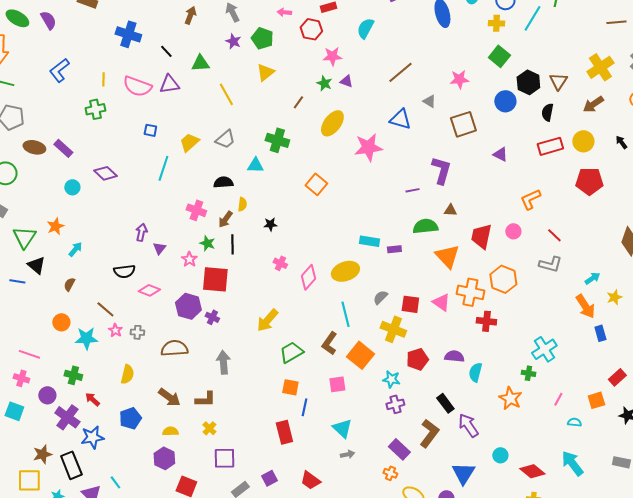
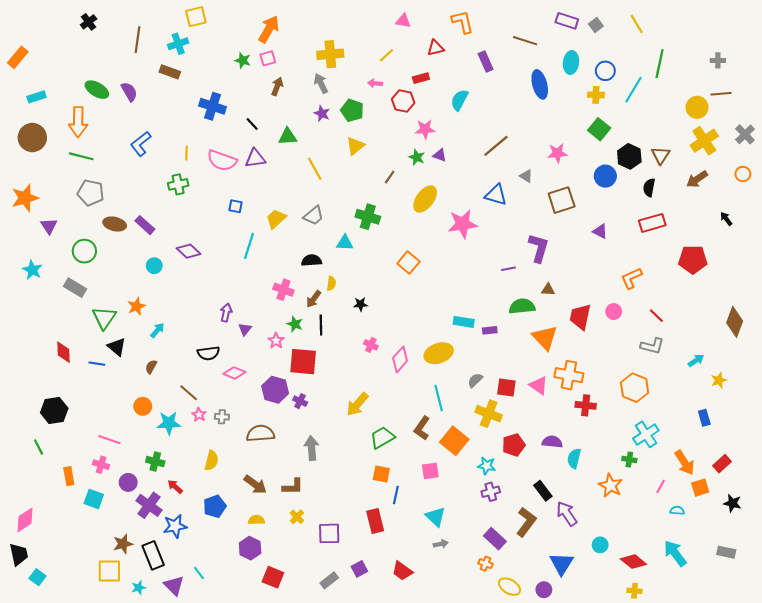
yellow circle: (583, 141) -> (697, 107), moved
orange hexagon: (503, 279) -> (635, 388), moved
orange arrow: (585, 306) -> (685, 463), moved
purple square: (224, 458) -> (329, 533), moved

